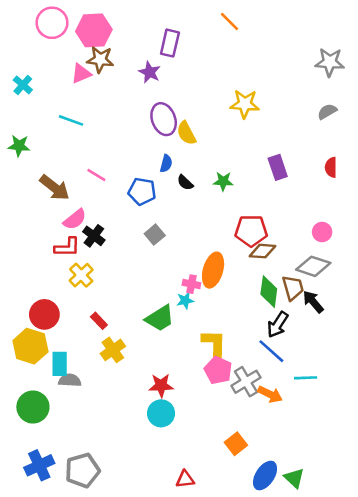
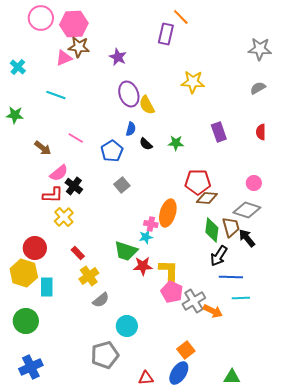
purple rectangle: (170, 43) -> (166, 34), moved
brown arrow: (55, 188) -> (43, 148), size x0.7
blue pentagon: (142, 191) -> (112, 151), turned 30
green trapezoid: (160, 318) -> (126, 251), turned 50
blue line: (271, 351) -> (231, 277), moved, turned -40
gray semicircle: (70, 380) -> (101, 300), moved, turned 138
red star: (161, 385) -> (143, 266), moved
gray pentagon: (82, 470) -> (105, 355), moved
blue ellipse: (265, 475) -> (179, 373), moved
green triangle: (294, 478) -> (232, 377), turned -42

